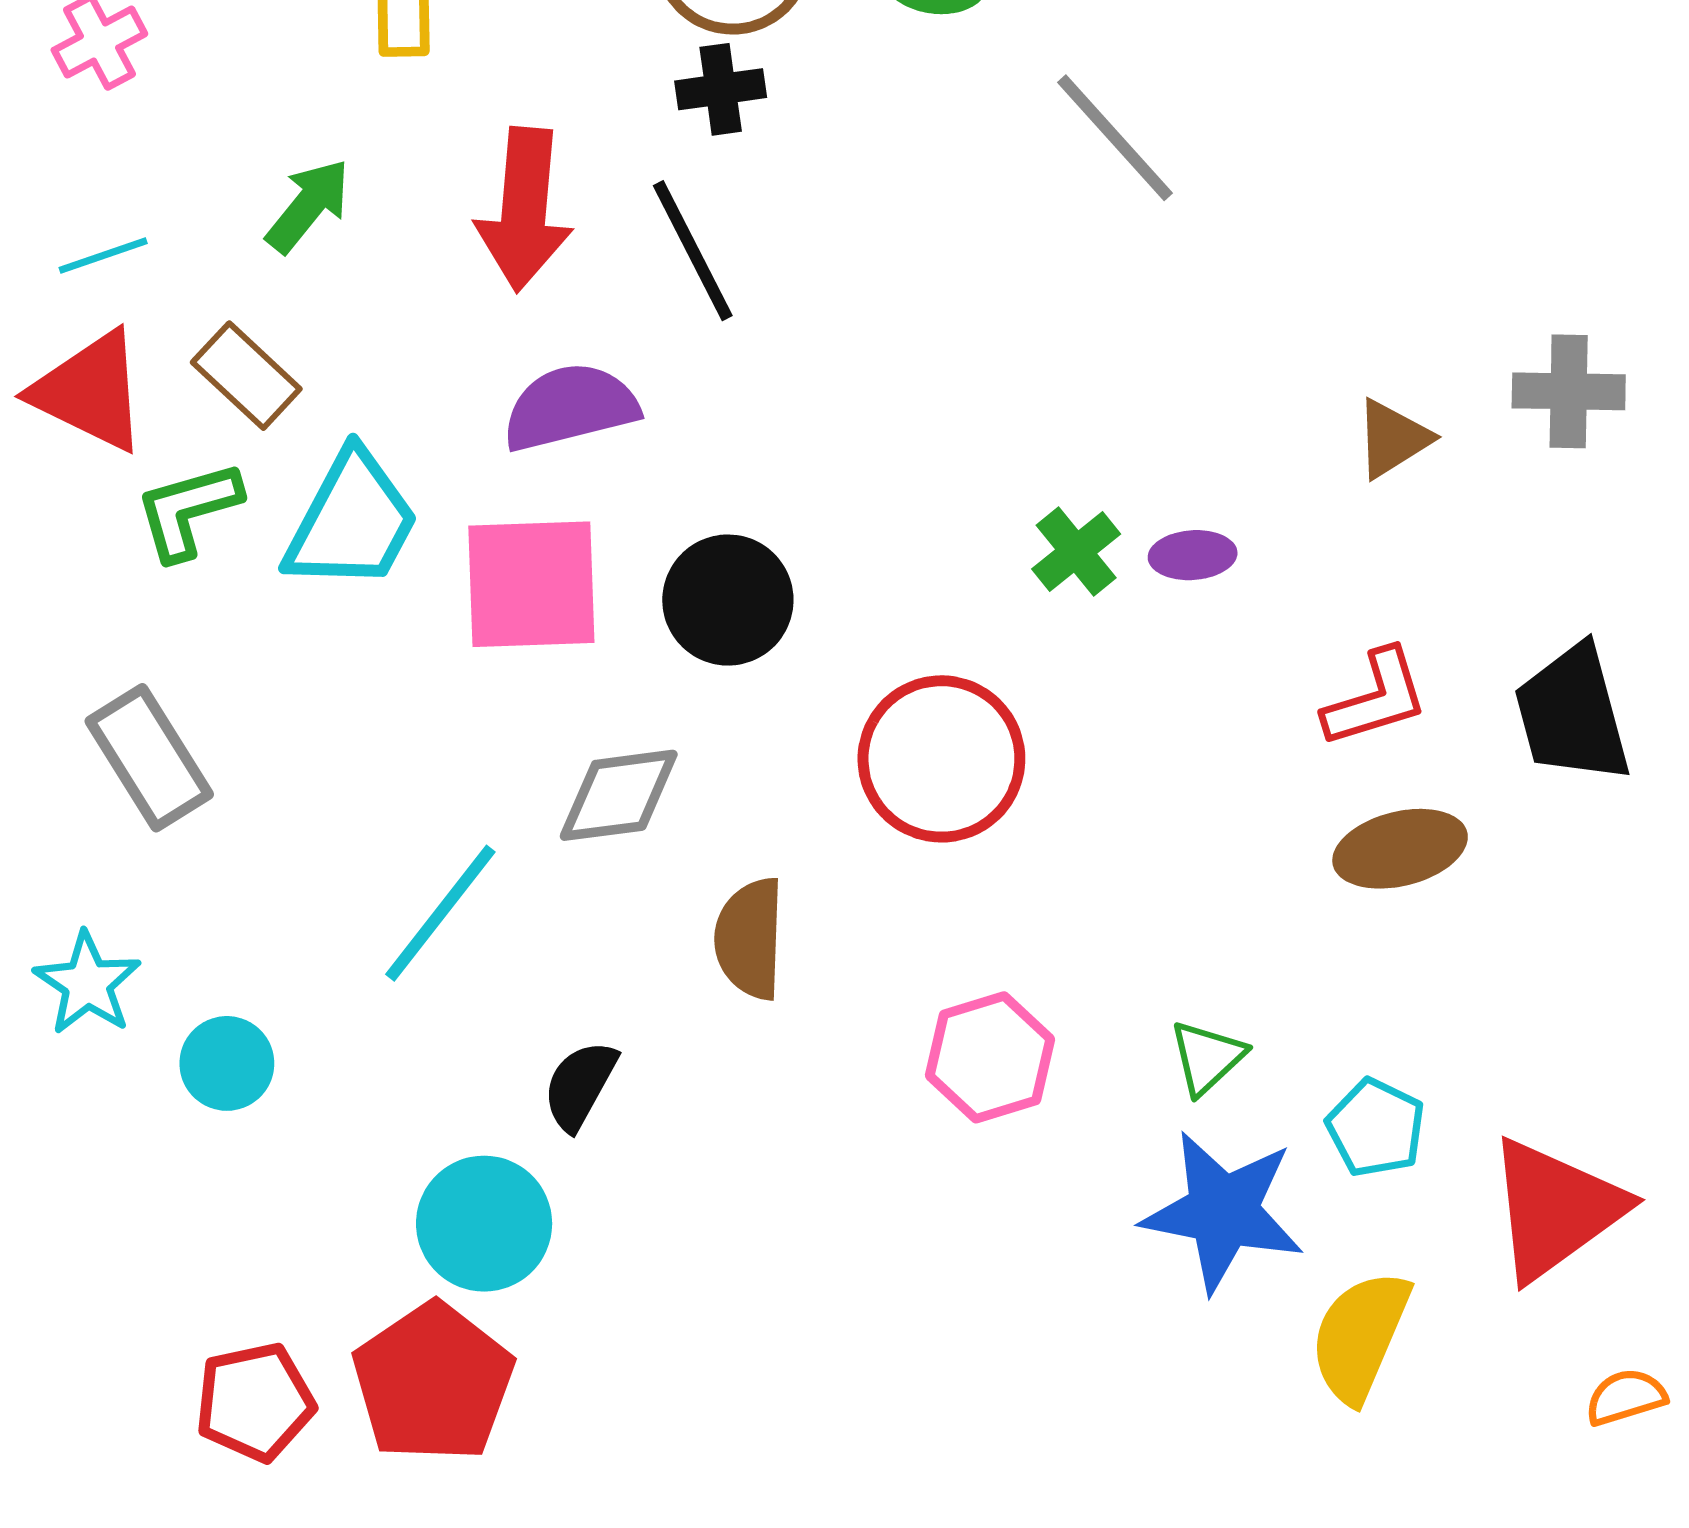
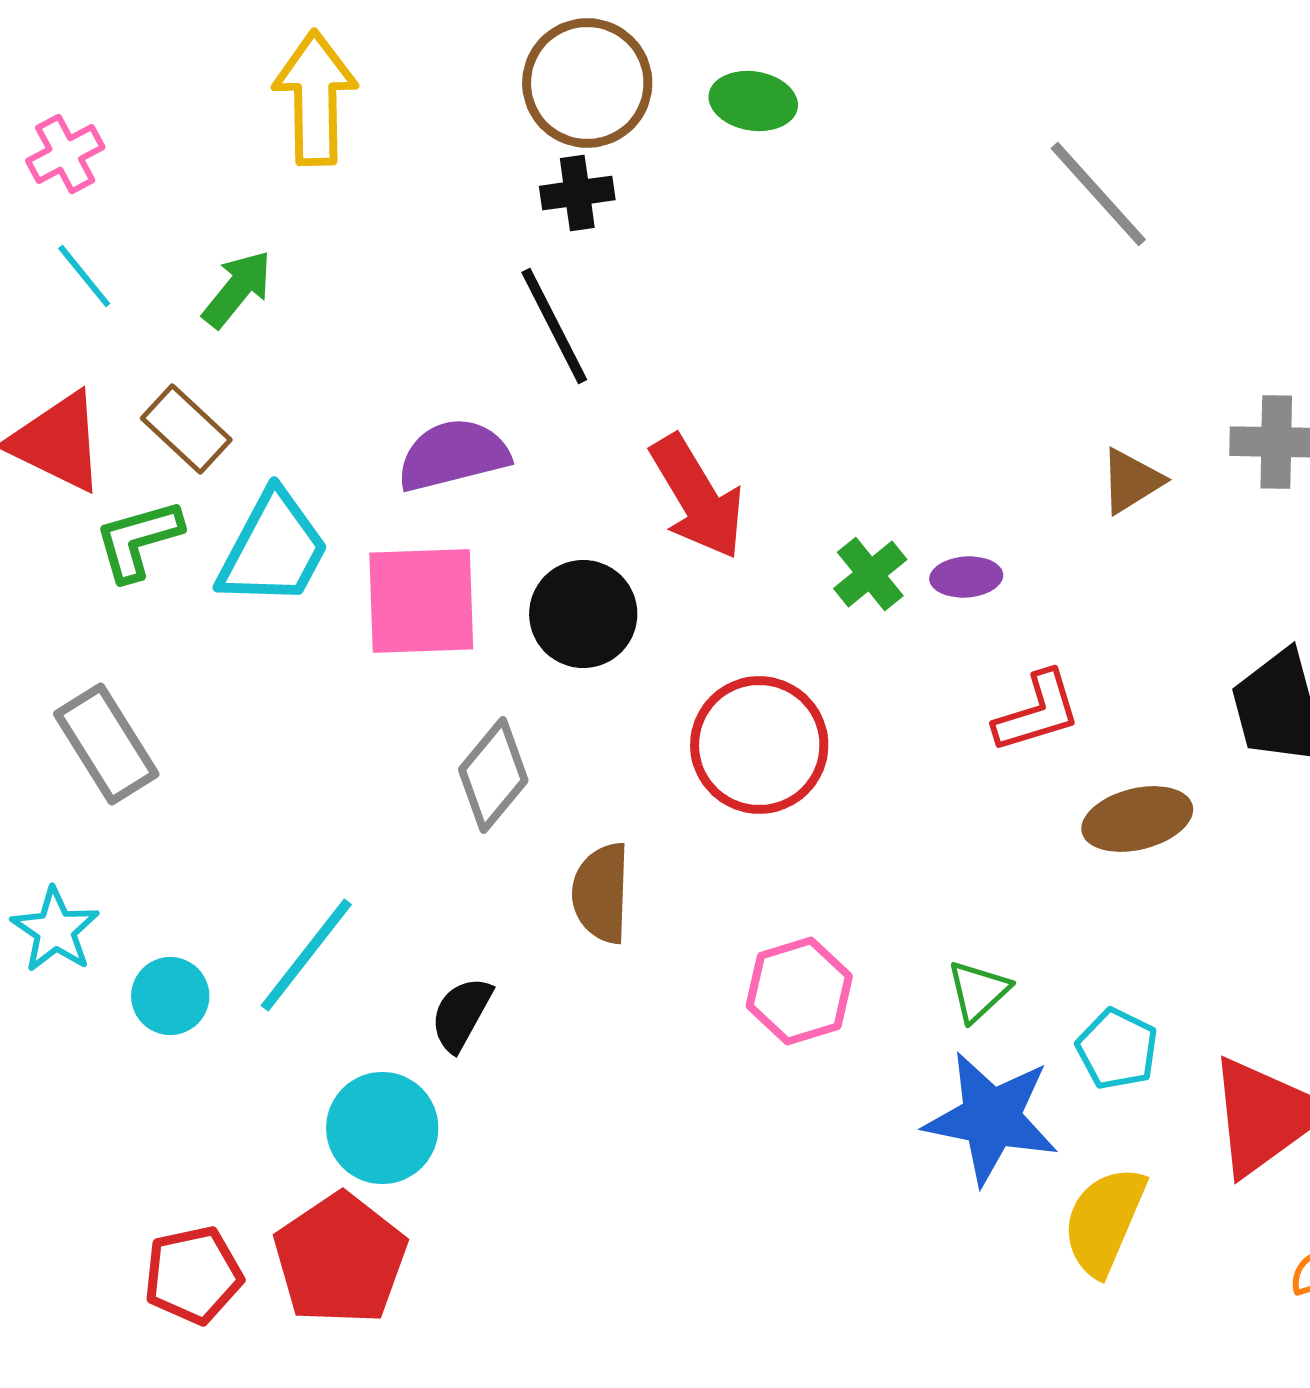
gray line: (1115, 138) -> (1098, 194), moved
red arrow: (524, 209) -> (697, 497), moved, turned -36
cyan line: (103, 255) -> (84, 276), moved, turned 70
red L-shape: (1376, 698) -> (1037, 712), moved
gray diamond: (619, 795) -> (493, 775), turned -43
cyan line: (440, 913) -> (306, 955), moved

